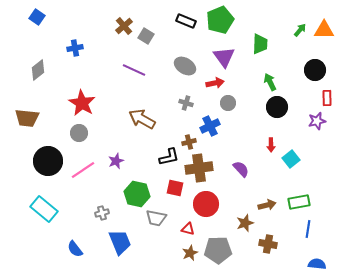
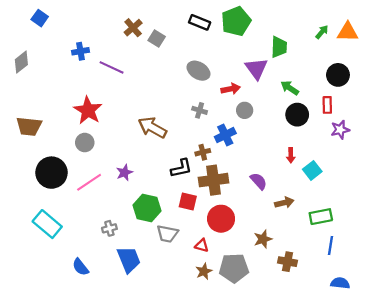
purple triangle: (224, 57) -> (256, 68), moved
gray diamond: (38, 70) -> (21, 62), moved
purple line: (134, 70) -> (112, 67), moved
green arrow: (270, 82) -> (290, 88), turned -30
red rectangle: (327, 98) -> (327, 105), moved
brown arrow: (267, 205) -> (284, 203), moved

